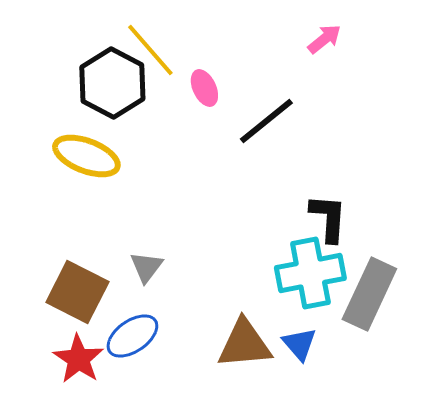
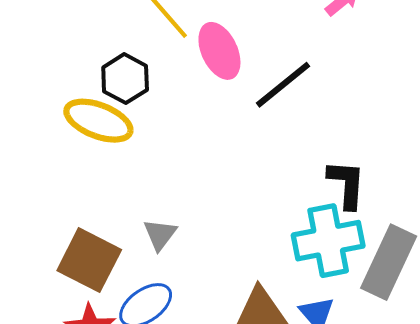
black hexagon: (112, 83) -> (125, 79), moved, size x0.7
pink ellipse: (204, 88) -> (219, 51), size x1.5

